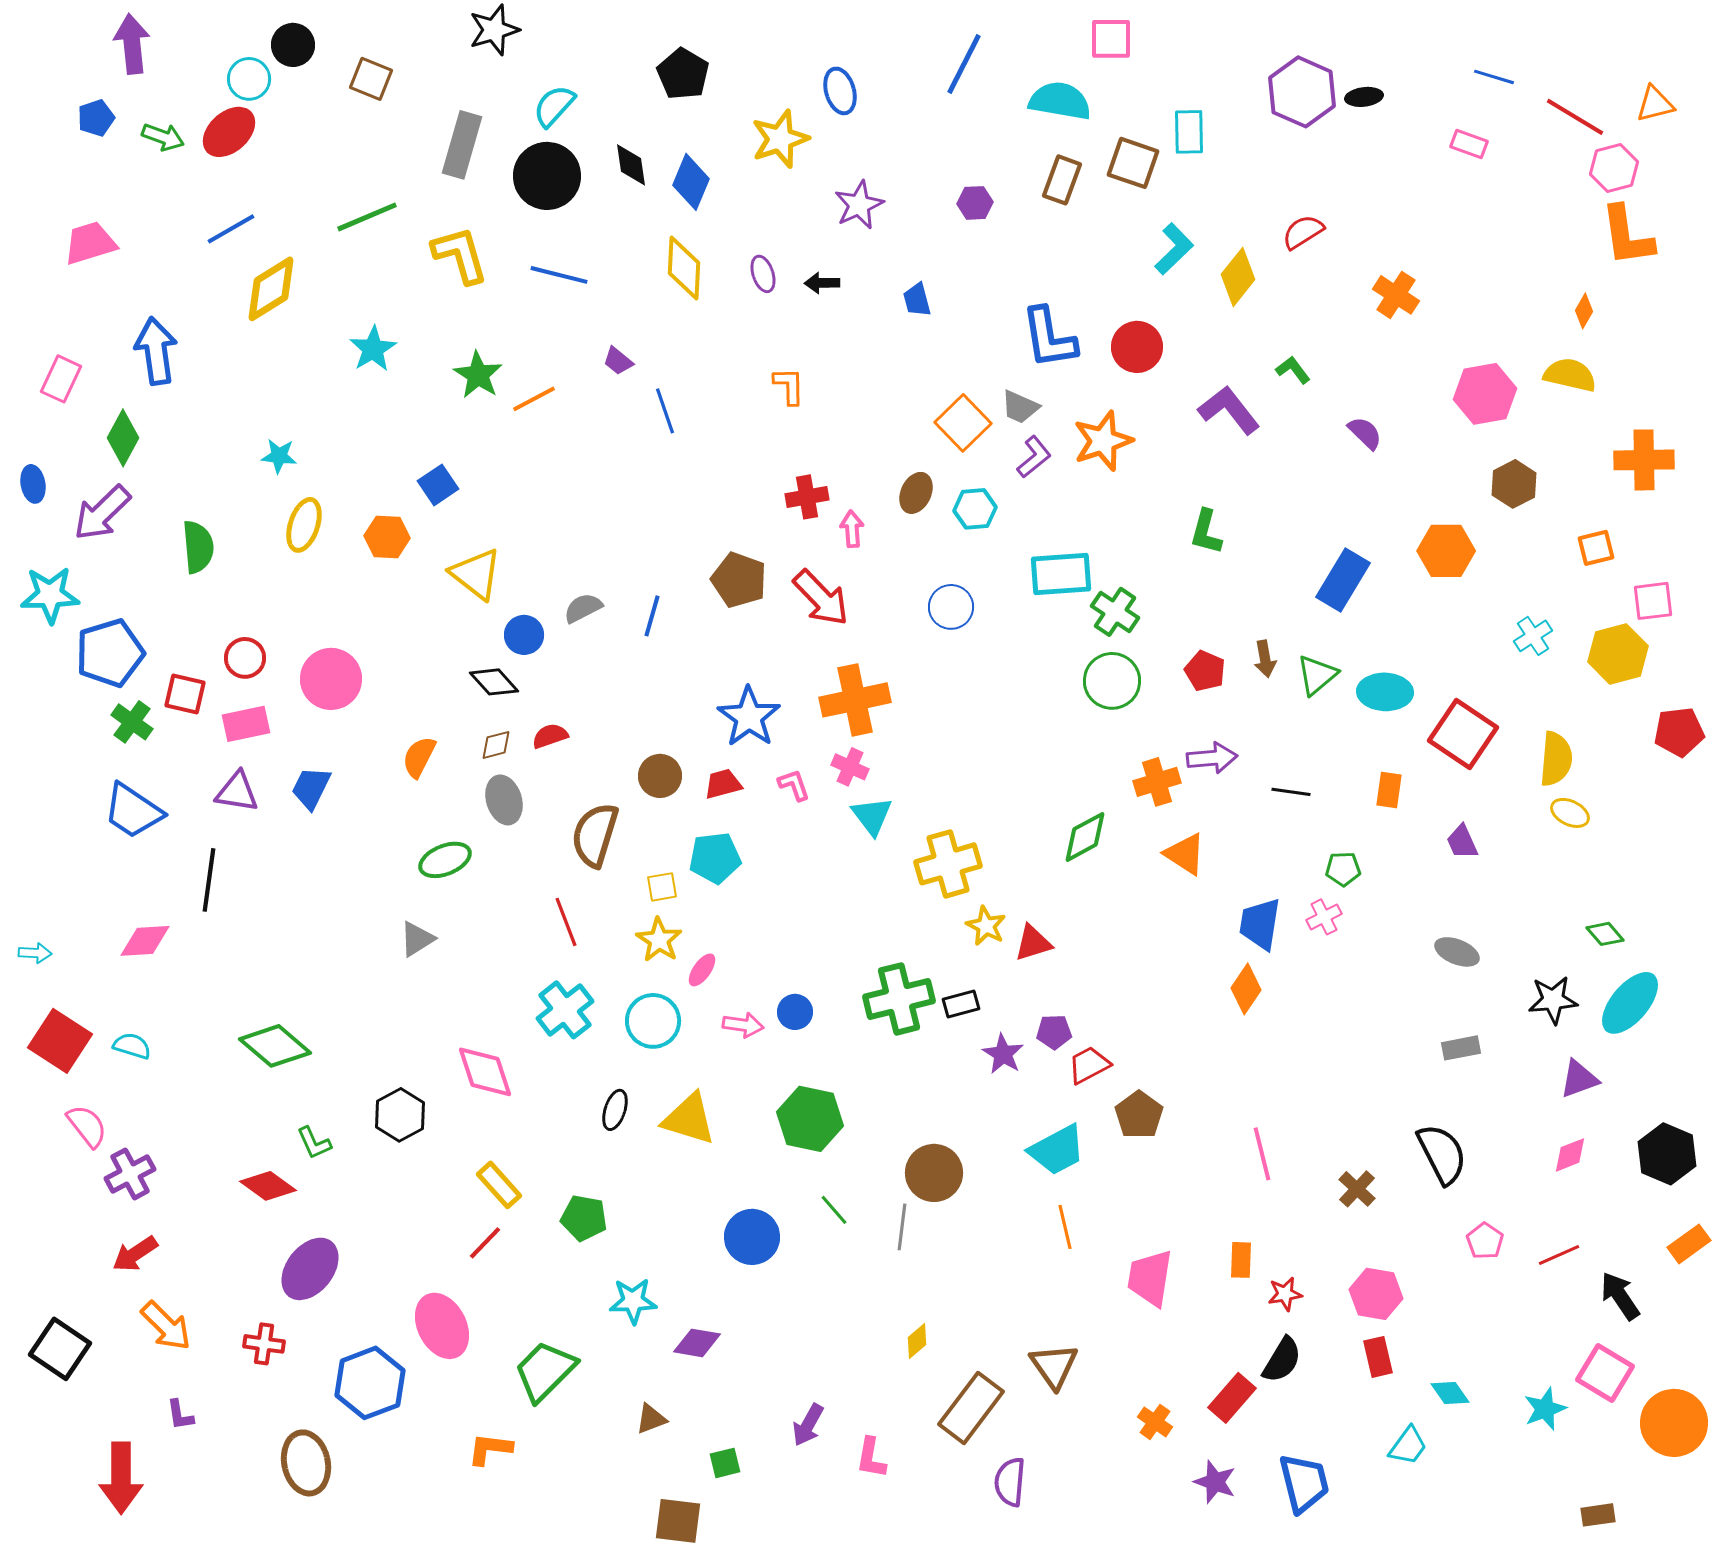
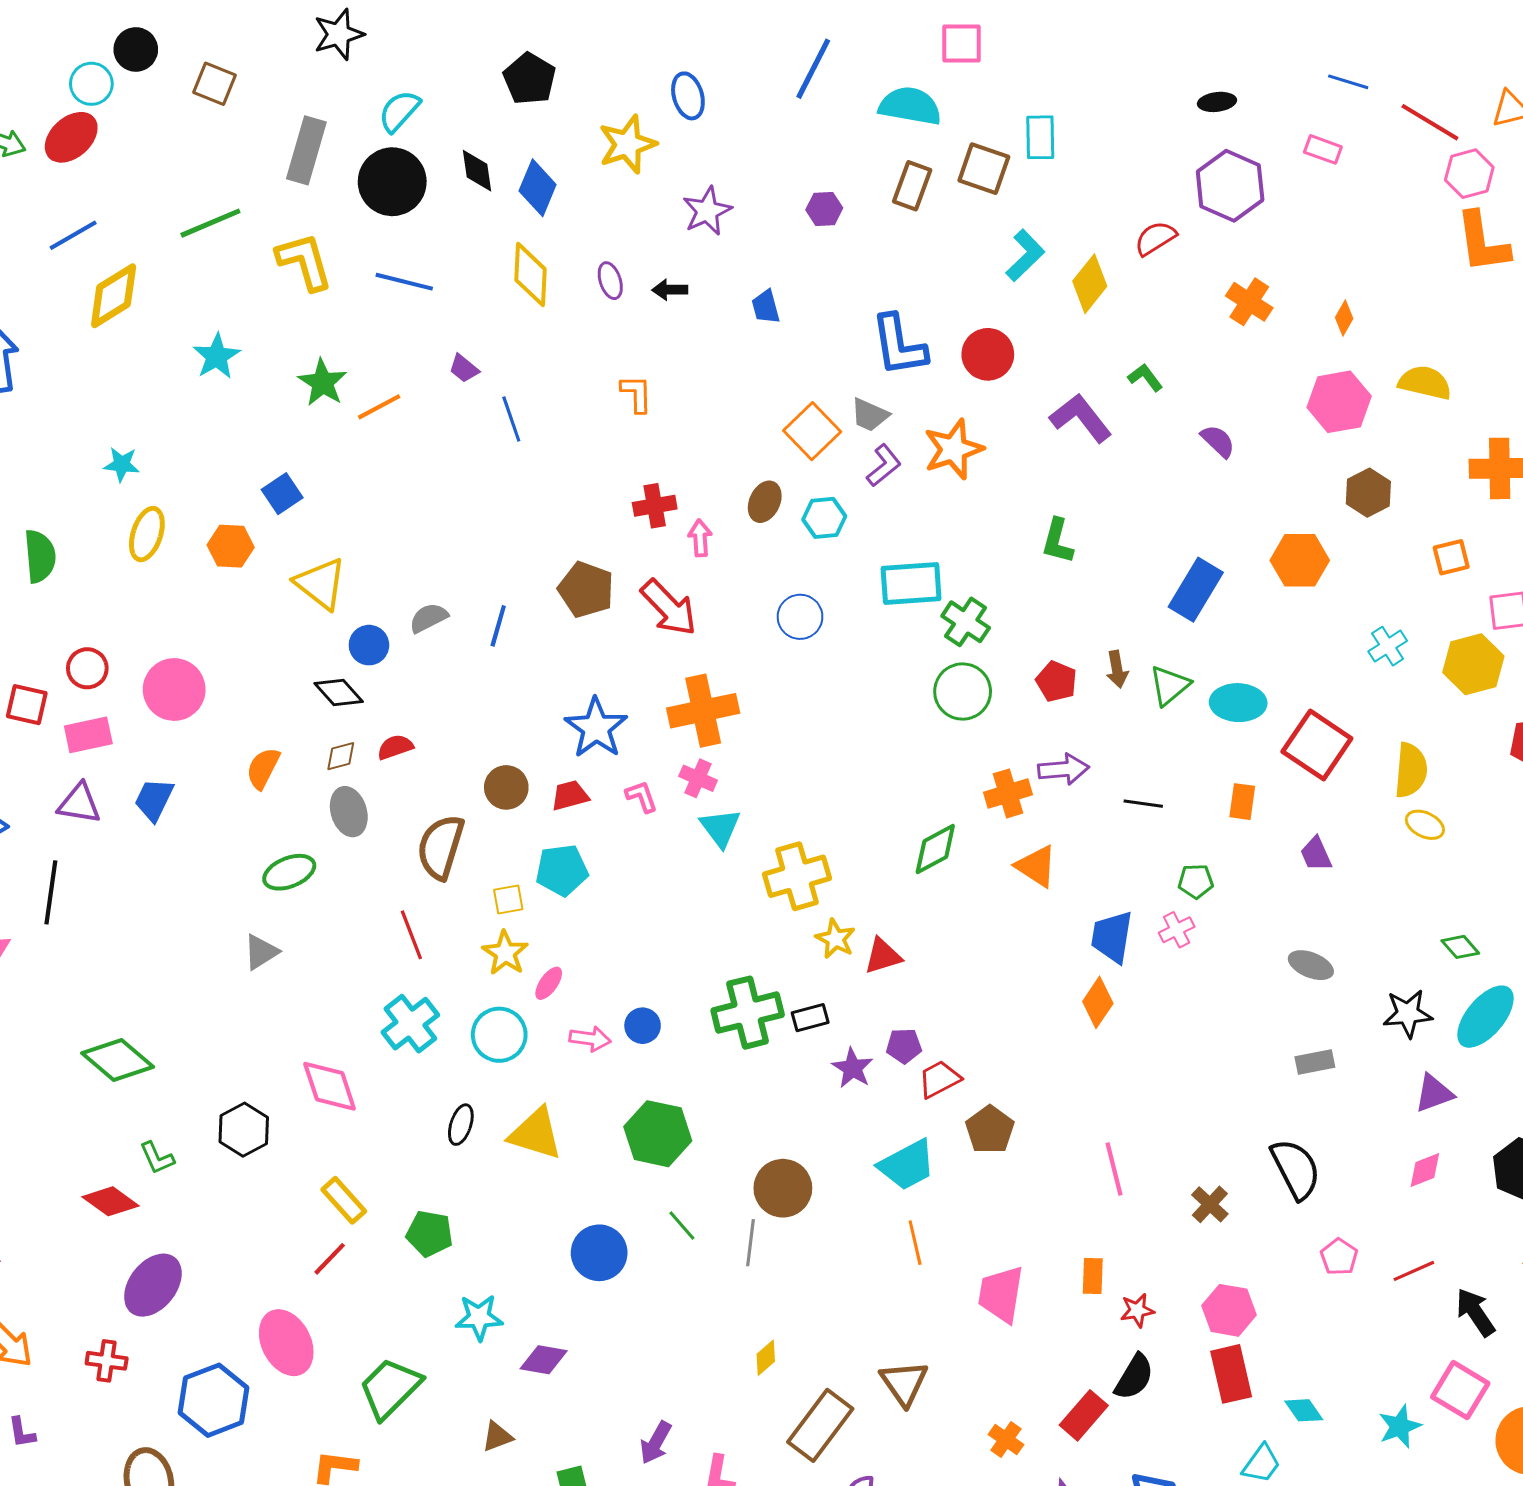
purple hexagon: (1302, 92) -> (1230, 186), moved
orange diamond: (1584, 311) -> (1344, 318), moved
red rectangle: (1378, 1357) -> (1231, 1374), size x1.4

